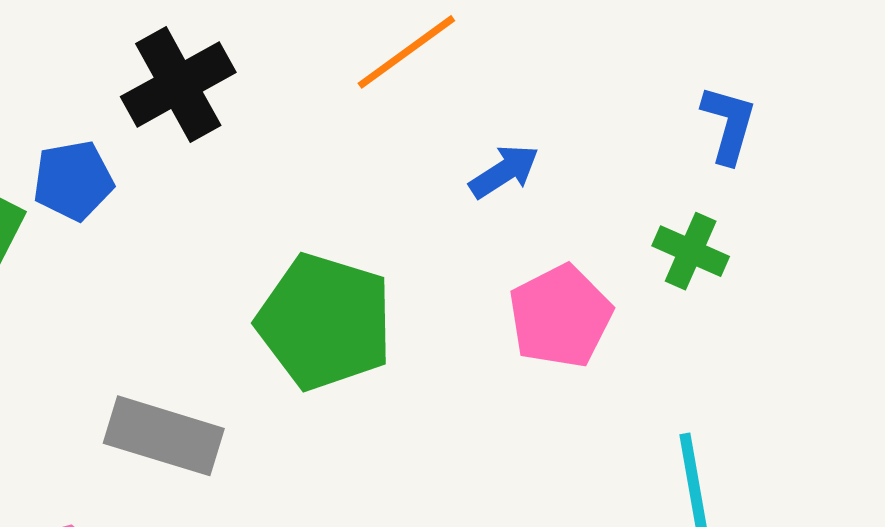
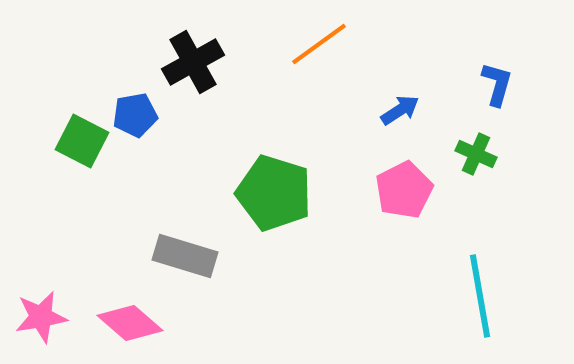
blue arrow: (504, 171) -> (400, 110), moved

